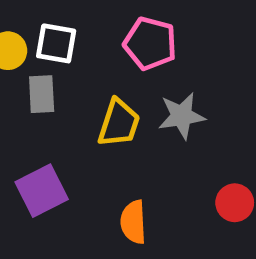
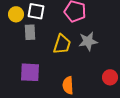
purple square: (42, 191) -> (30, 72), turned 30

